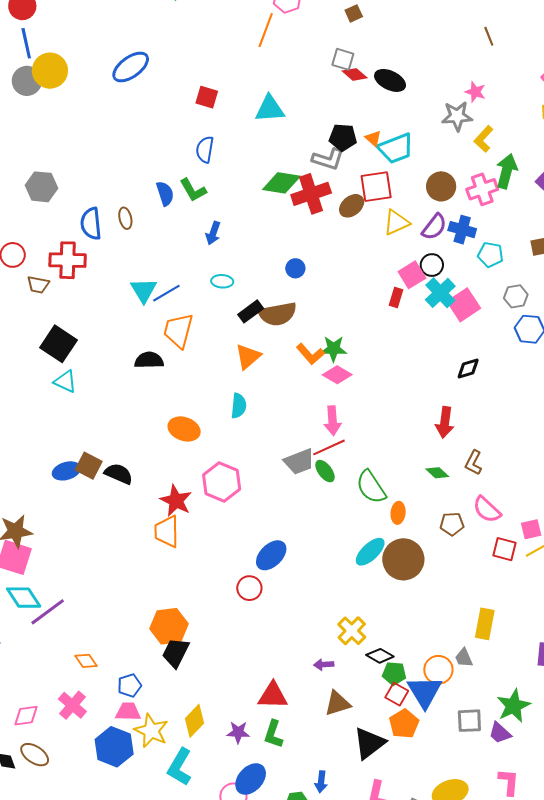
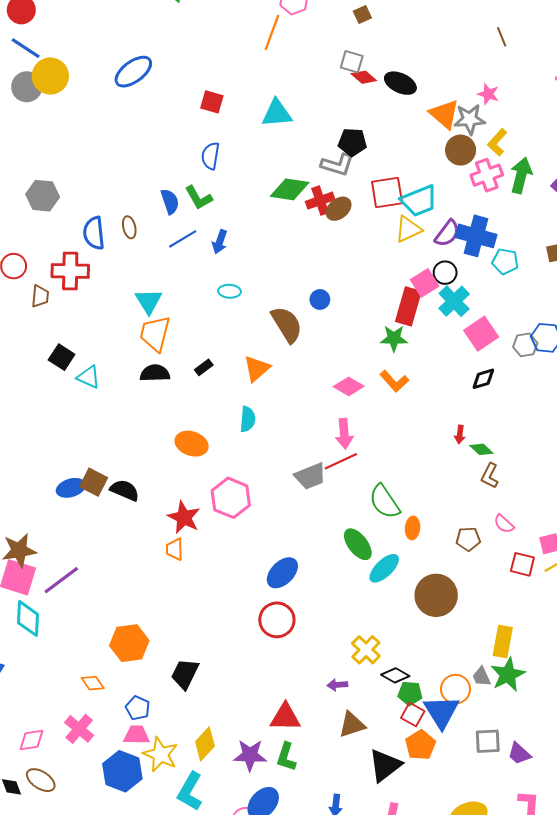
blue line: (26, 43) -> (26, 48), turned -44
orange triangle: (373, 138) -> (444, 114), moved, size x1.8
cyan trapezoid: (396, 148) -> (419, 201), moved
brown circle: (441, 186) -> (461, 150), moved
pink cross: (482, 189) -> (487, 175), moved
red cross: (311, 194) -> (320, 201), size x0.7
brown ellipse: (352, 206) -> (339, 209), moved
blue cross: (462, 230) -> (476, 236), size x1.4
blue circle: (295, 268) -> (320, 299), moved
brown trapezoid: (38, 285) -> (40, 296), turned -95
blue line: (166, 293) -> (183, 239), moved
gray hexagon: (516, 296) -> (525, 345), moved
red rectangle: (396, 297) -> (408, 306), size x1.8
pink square: (464, 305) -> (481, 334), moved
black rectangle: (251, 311) -> (204, 367), moved, size x0.7
brown semicircle: (278, 314) -> (287, 324), turned -111
orange trapezoid: (178, 331) -> (155, 334), moved
black square: (58, 344) -> (62, 357), size x0.7
green star: (334, 349) -> (394, 338), moved
orange L-shape: (310, 354) -> (394, 381), moved
cyan triangle: (65, 382) -> (89, 377), moved
red arrow: (445, 422) -> (460, 434), size x0.6
green ellipse: (325, 471) -> (358, 544), moved, size x1.4
green diamond: (437, 473) -> (481, 449), moved
pink semicircle: (487, 510) -> (504, 524), size x0.7
orange trapezoid: (167, 532) -> (175, 549), size x0.7
brown circle: (403, 559) -> (436, 595), moved
red circle: (249, 588) -> (277, 620), moved, size x1.4
cyan diamond: (24, 598) -> (28, 619), turned 36
purple line: (48, 612) -> (61, 580), moved
orange hexagon: (169, 626) -> (129, 643), moved
blue pentagon: (129, 685) -> (138, 708), turned -30
green star: (513, 706) -> (508, 675), moved
purple star: (238, 732) -> (250, 755), size x1.4

